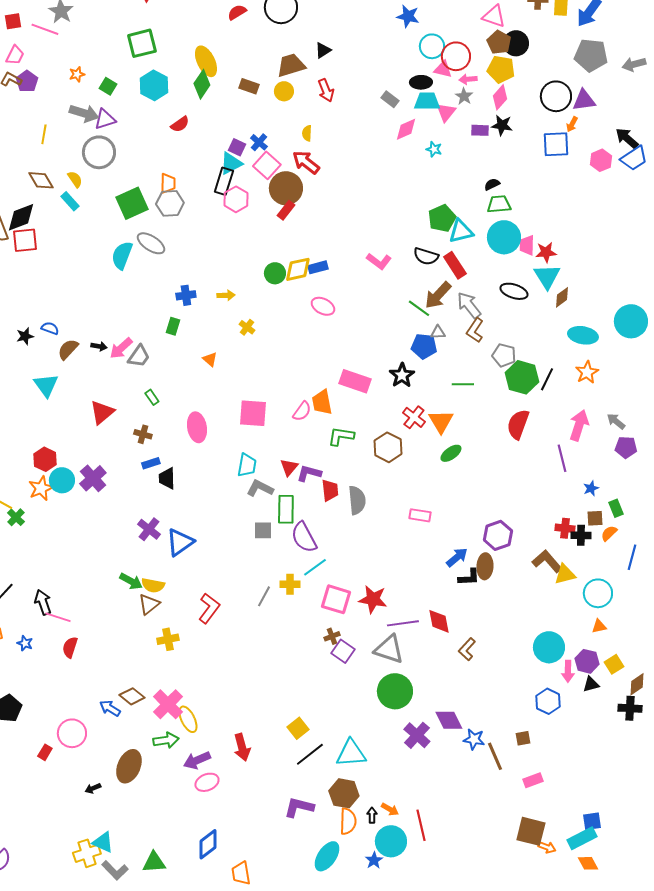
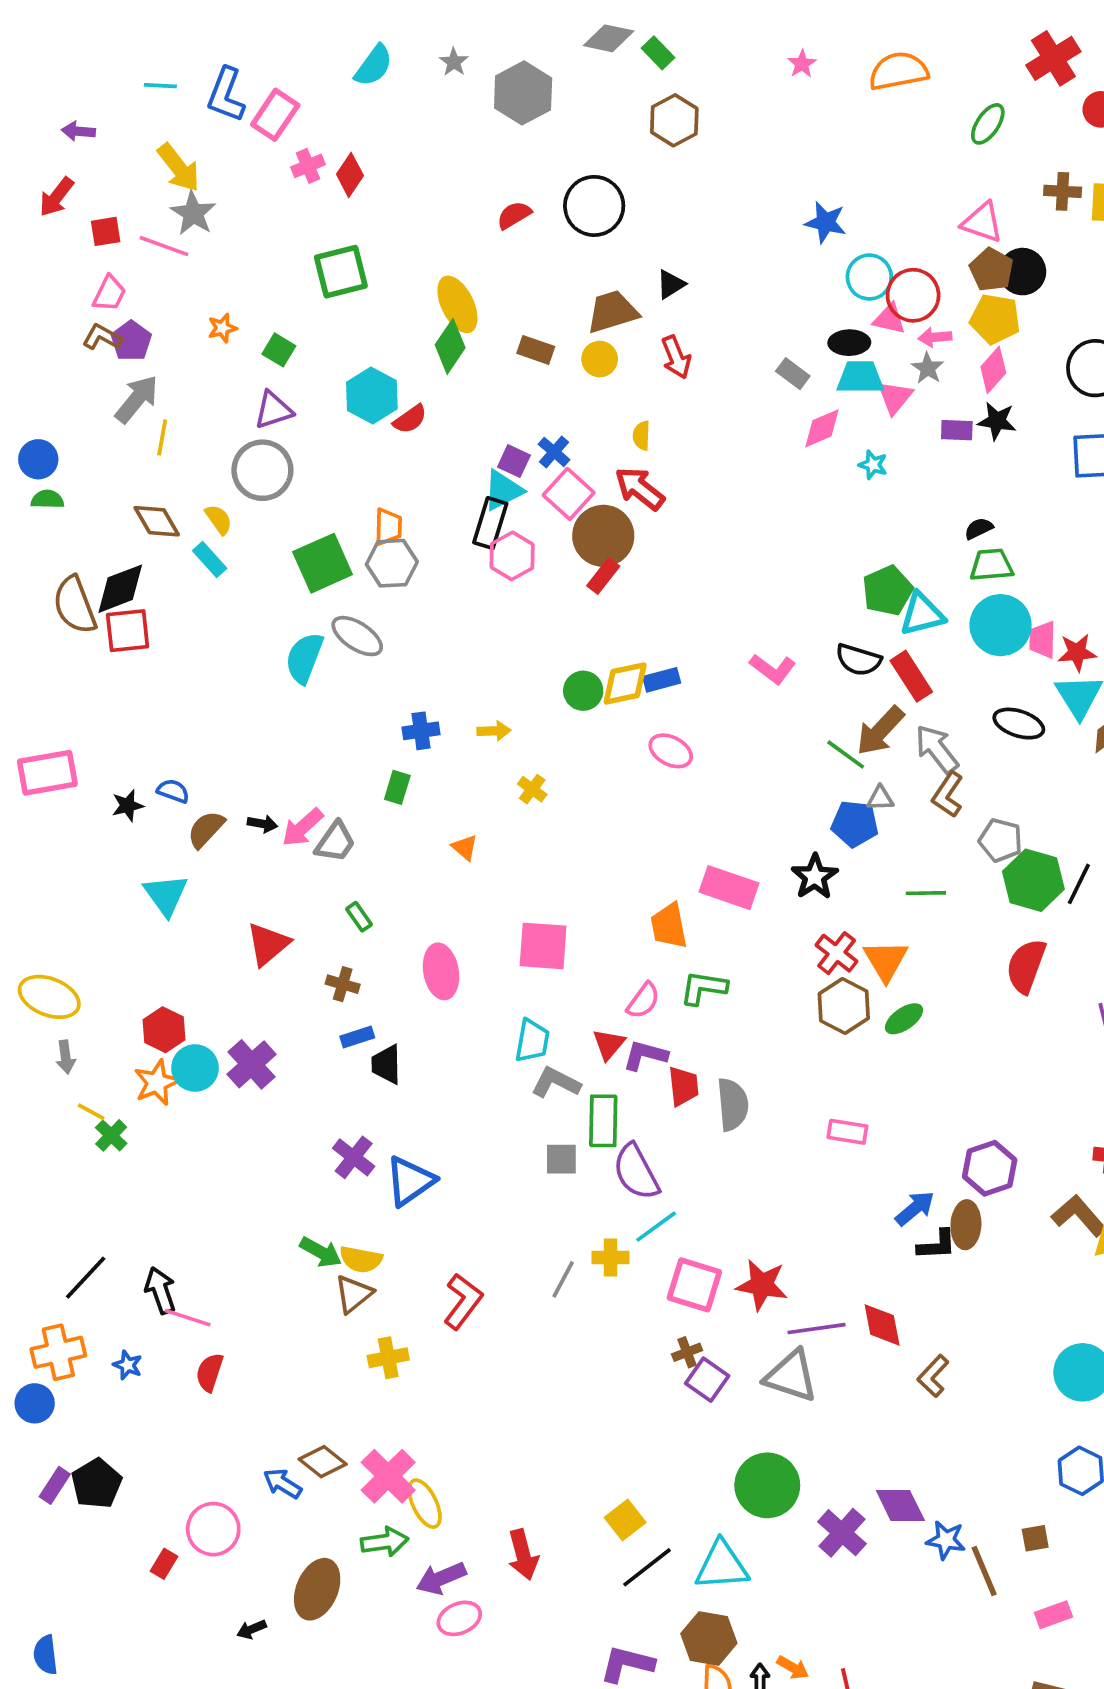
cyan hexagon: (154, 85) -> (372, 395), moved
gray arrow: (84, 113) -> (137, 399), moved, turned -68
pink semicircle: (302, 411) -> (643, 1001), moved
brown hexagon: (388, 447) -> (844, 1006), moved
green circle: (395, 691) -> (767, 1485), moved

